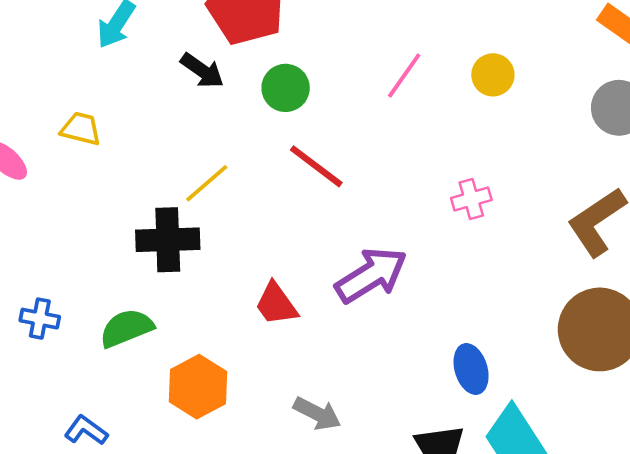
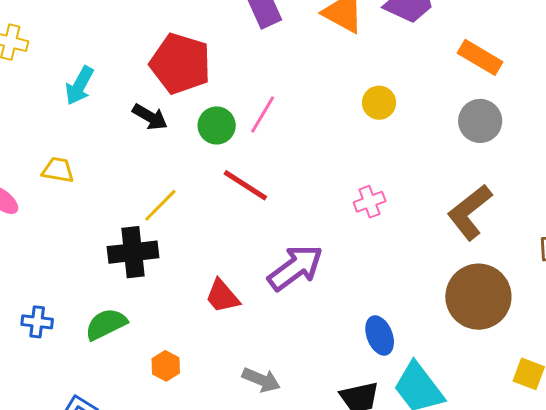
pink line: (404, 76) -> (263, 115), moved
orange hexagon: (198, 387) -> (166, 366), size x0.6

